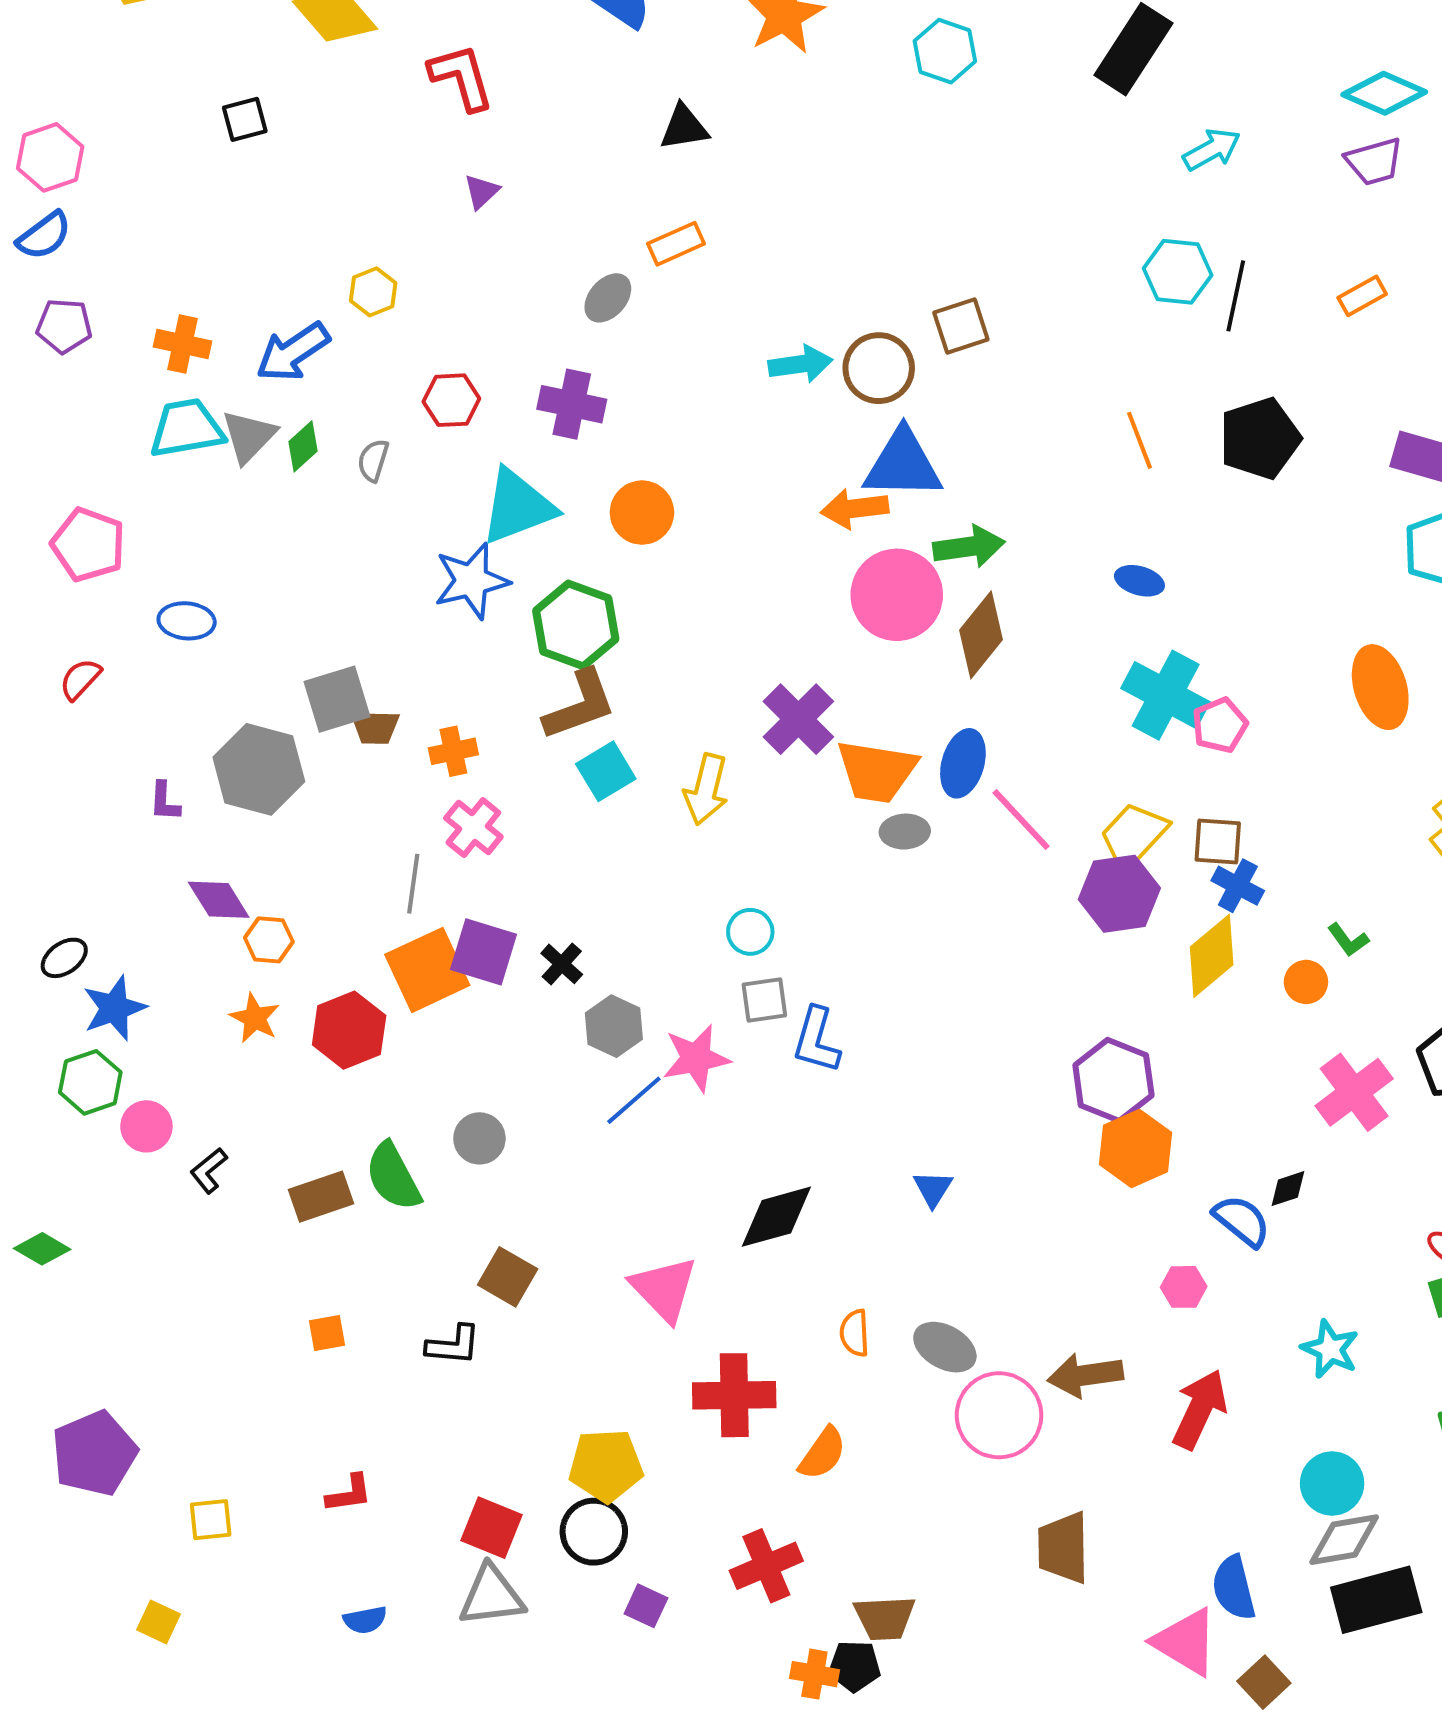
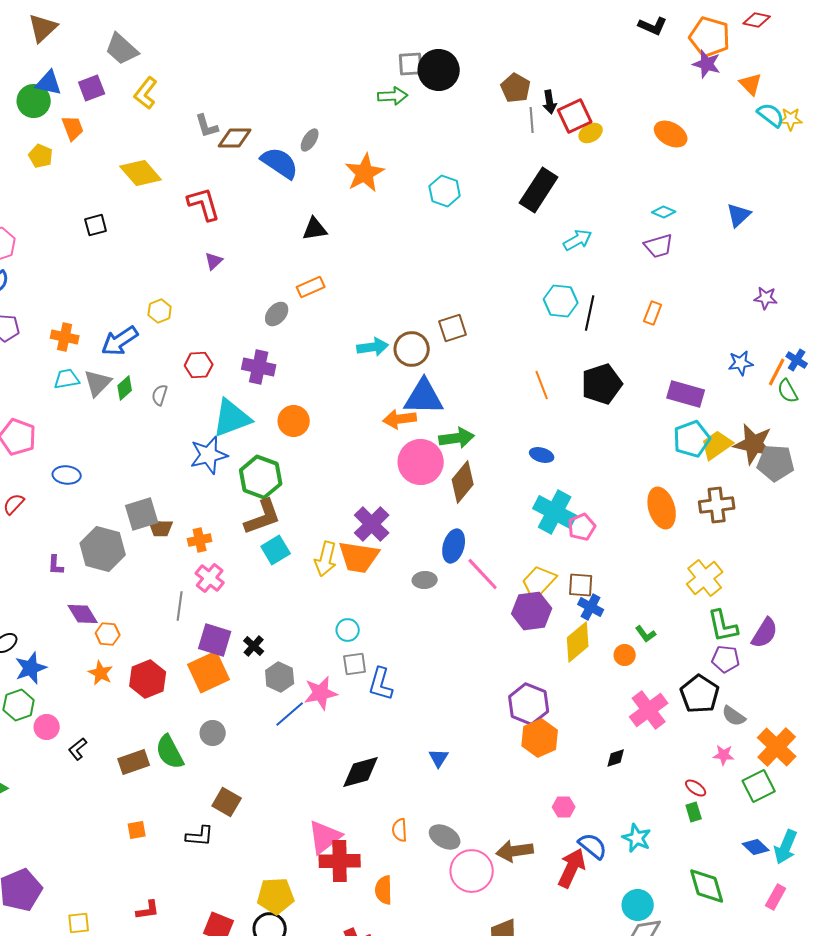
cyan diamond: (1384, 93) -> (664, 212), size x0.6
orange rectangle: (1362, 296) -> (653, 313), turned -40
cyan trapezoid: (187, 428) -> (67, 379), size x0.7
orange trapezoid: (877, 771) -> (359, 557), moved
orange square: (427, 970) -> (209, 672), moved
blue semicircle: (1242, 1221) -> (593, 846), moved
pink triangle: (664, 1289) -> (325, 837), moved, turned 36
orange semicircle: (823, 1453) -> (384, 890), turned 144

